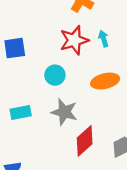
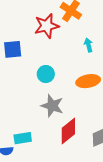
red star: (74, 40) -> (47, 26), moved
cyan rectangle: (21, 112) -> (23, 138), moved

